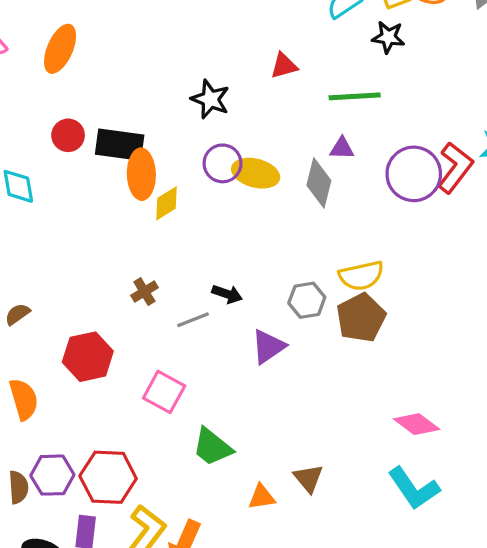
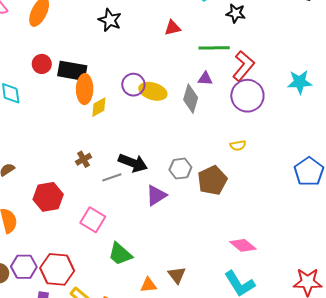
black star: (210, 99) -> (110, 20), moved
red L-shape: (455, 168) -> (243, 66), moved
yellow semicircle: (361, 276) -> (238, 145), moved, size x0.6
black arrow: (227, 294) -> (133, 163), size x1.6

